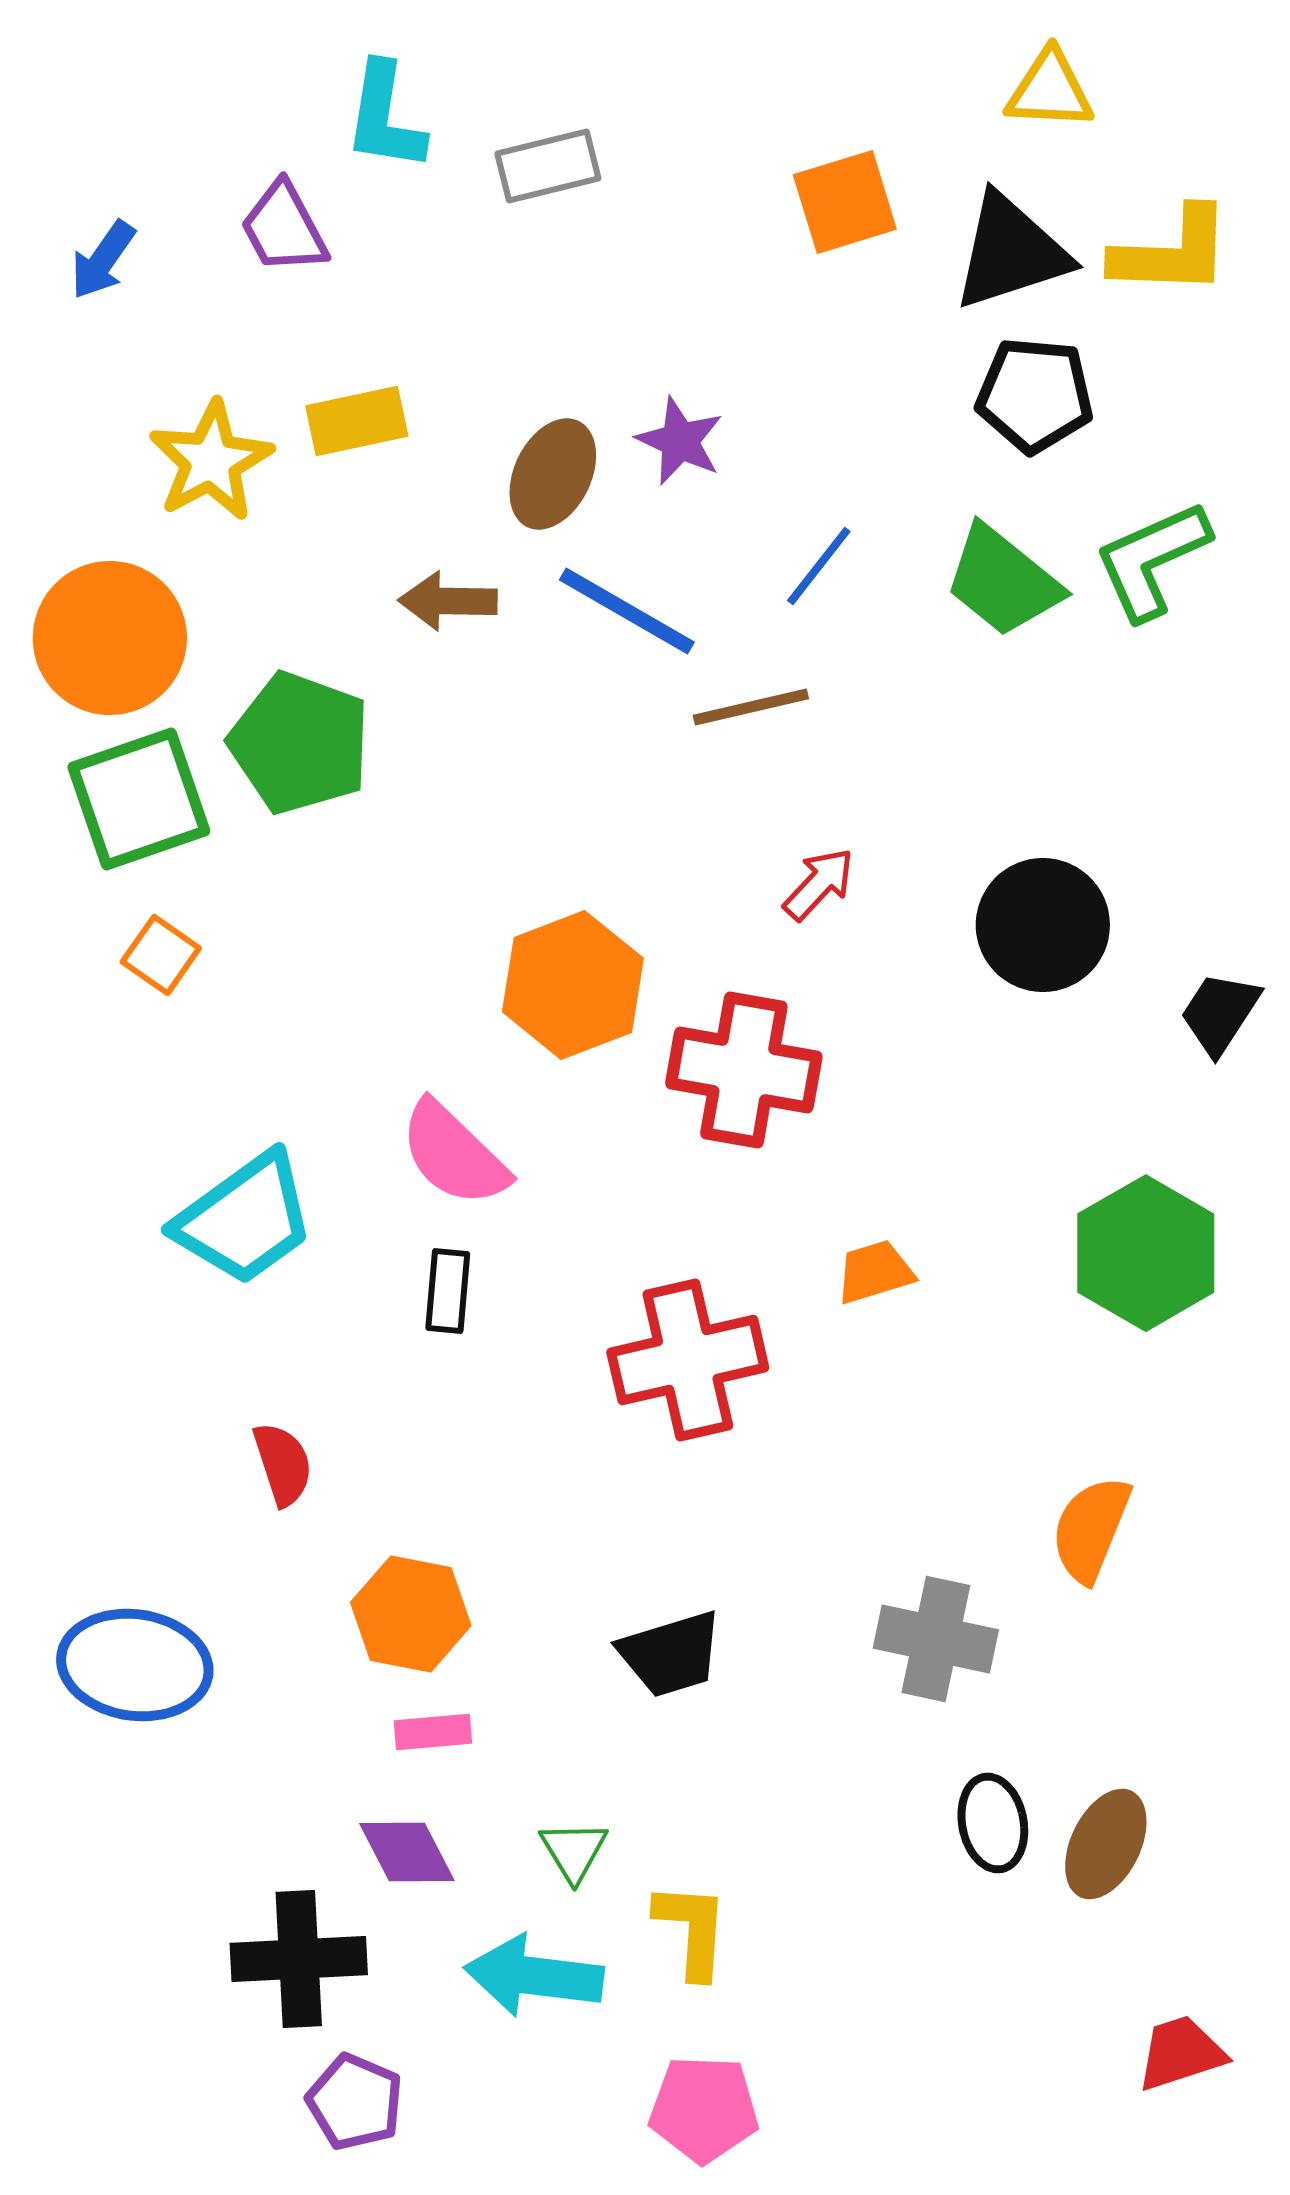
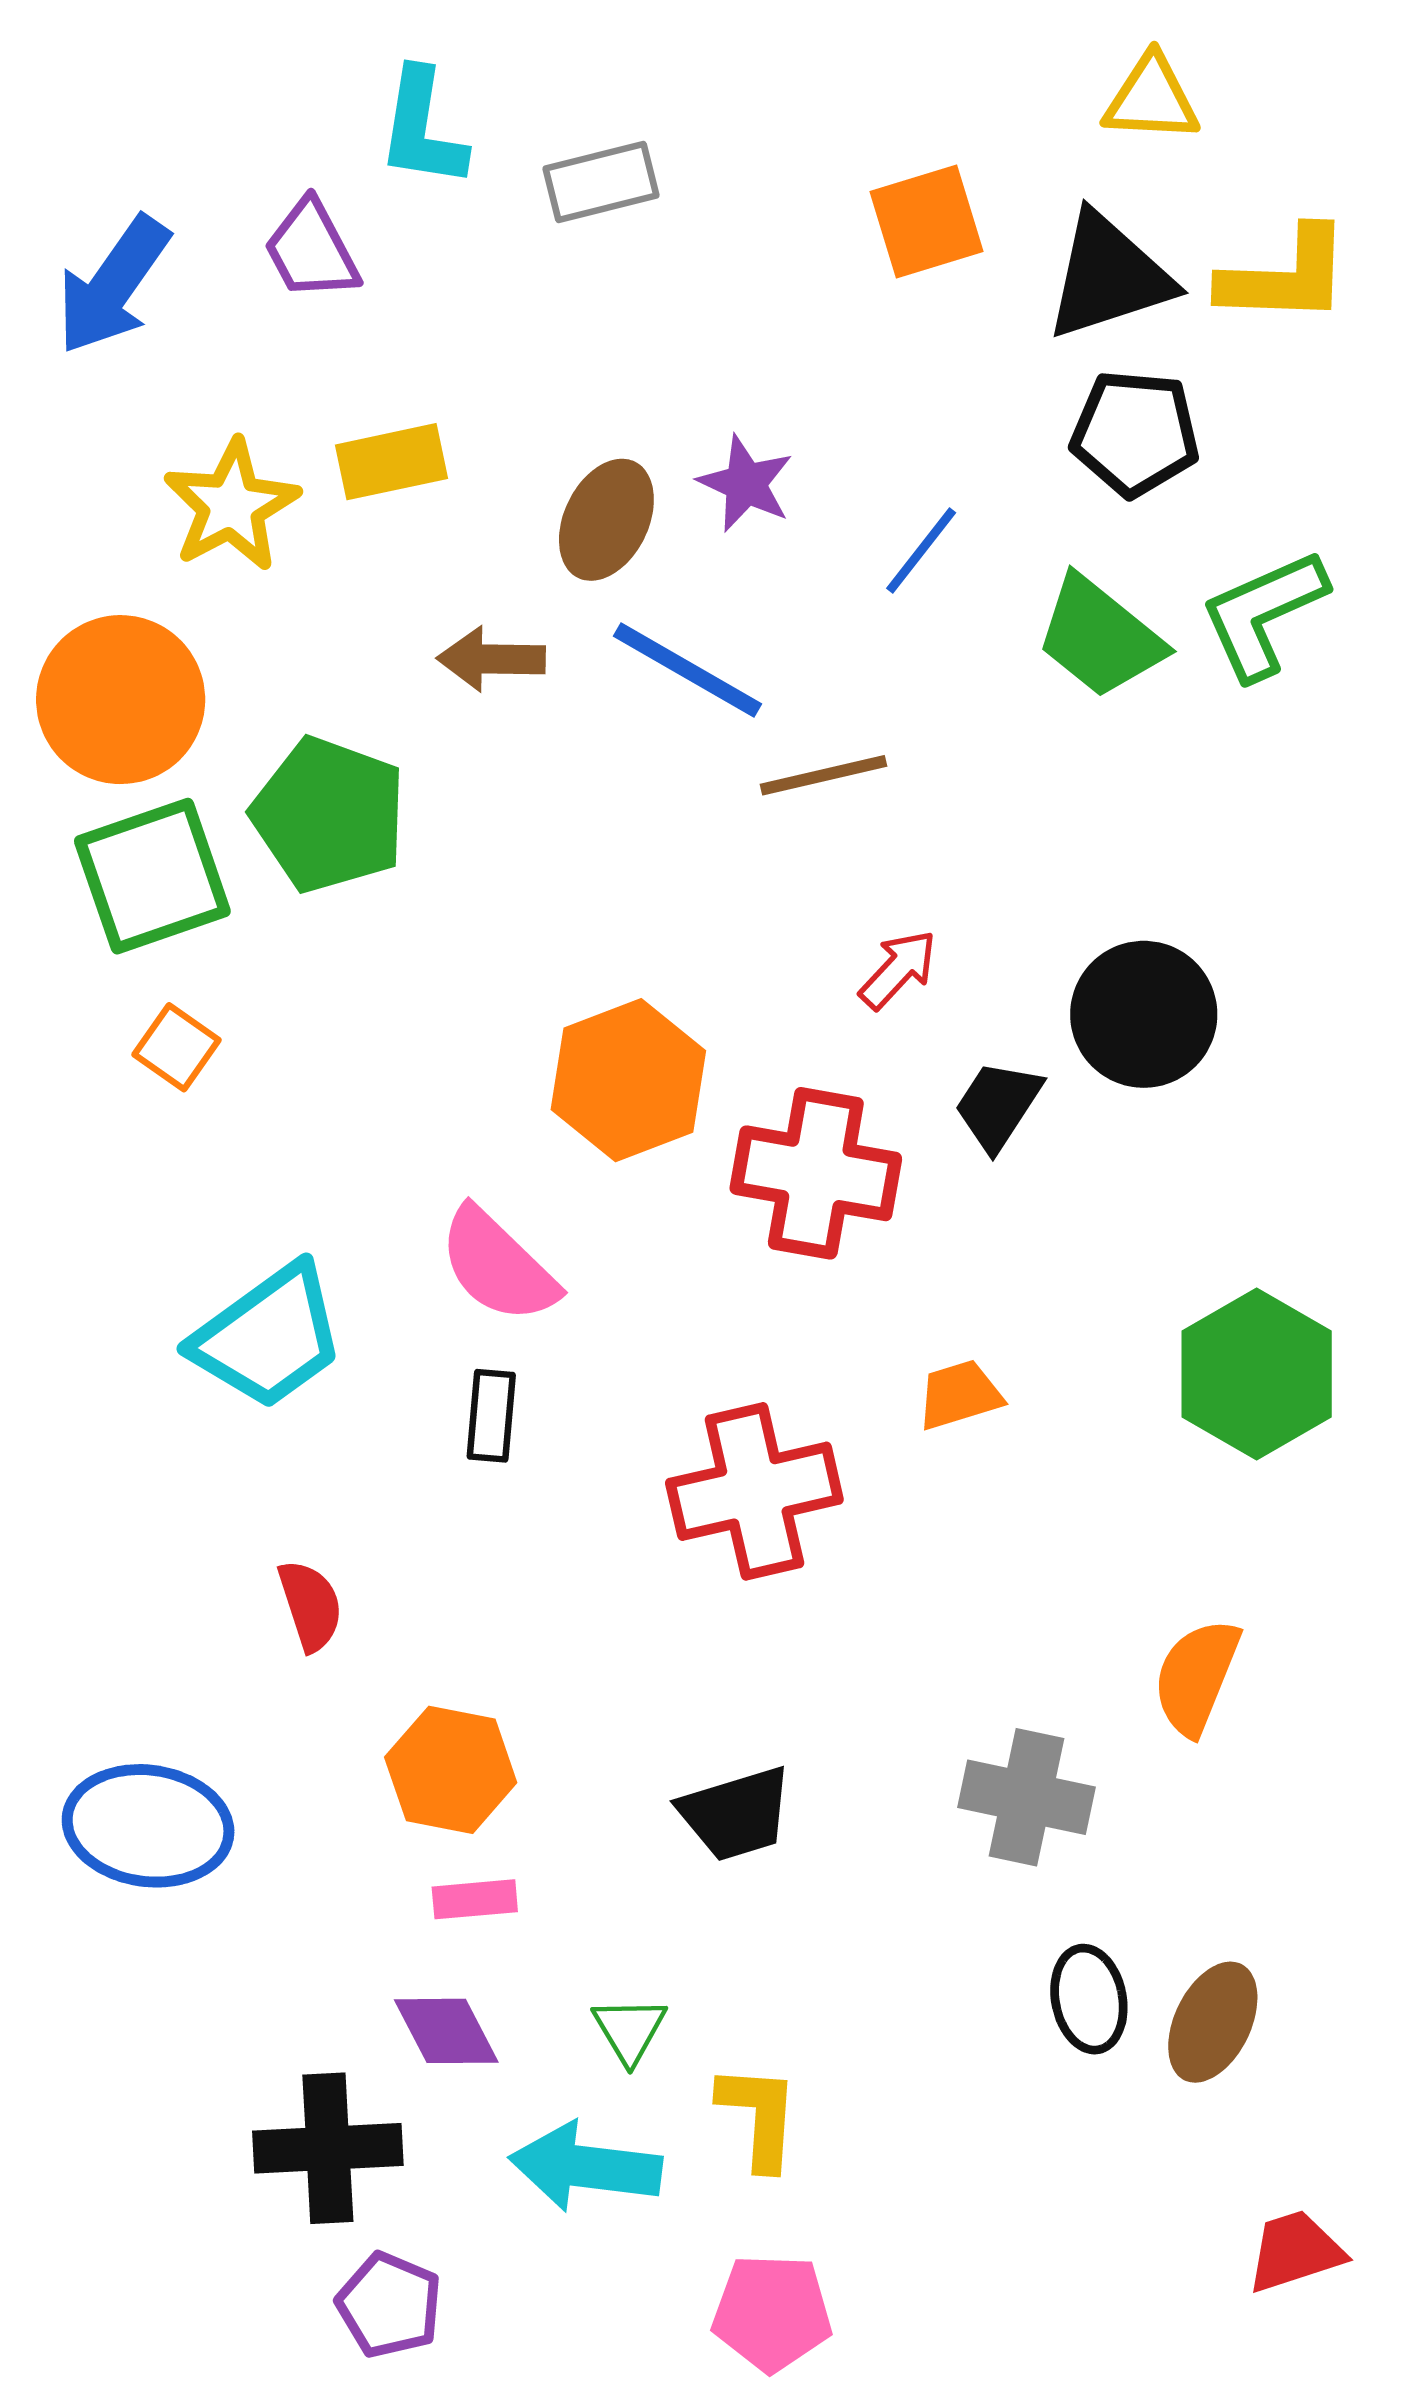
blue arrow: (103, 260) -> (113, 285), size x1.6
blue line: (819, 566) -> (921, 550), moved
black trapezoid: (1220, 1013) -> (998, 1105), moved

